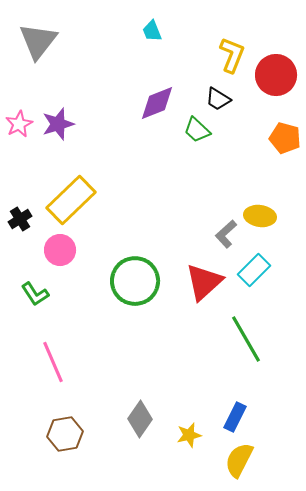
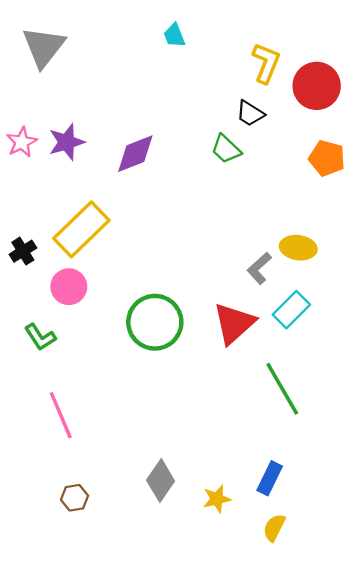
purple diamond: (157, 103) -> (135, 154), moved
brown hexagon: (65, 434) -> (75, 498), size x0.7
yellow semicircle: (239, 460) -> (274, 528), size x0.7

